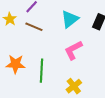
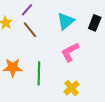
brown line: (34, 27) -> (30, 30), turned 30

